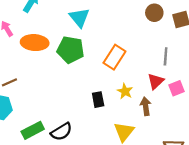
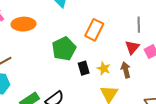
green pentagon: (70, 50) -> (64, 49), moved, turned -30
yellow star: (125, 91) -> (104, 68), moved

